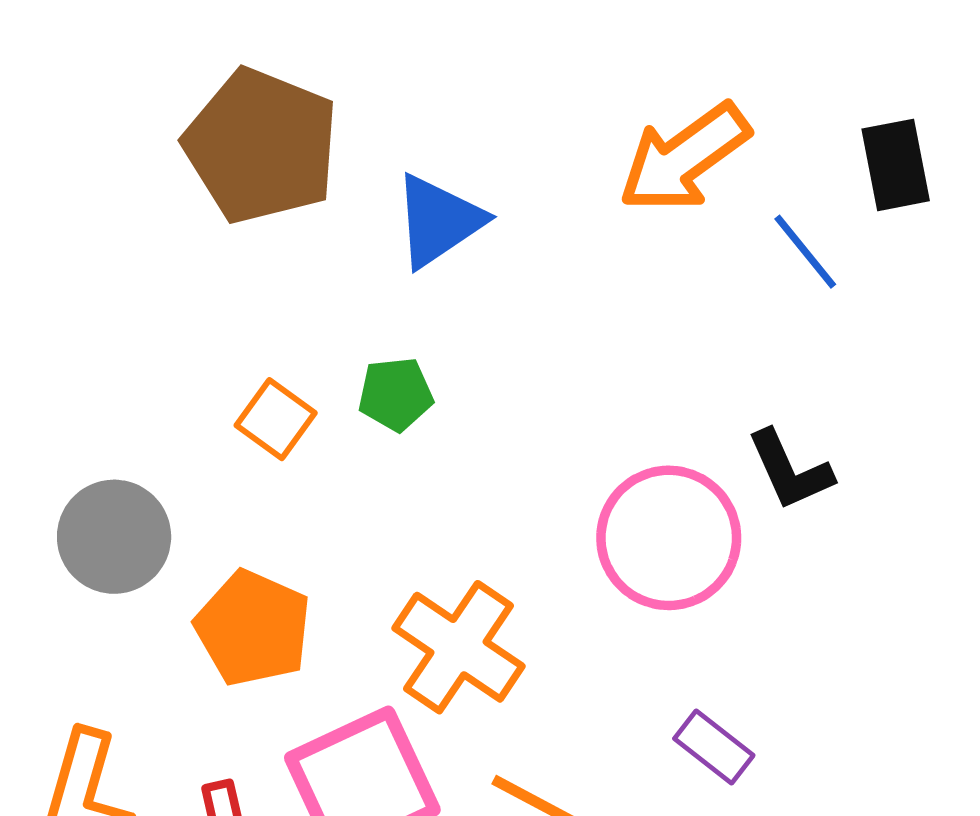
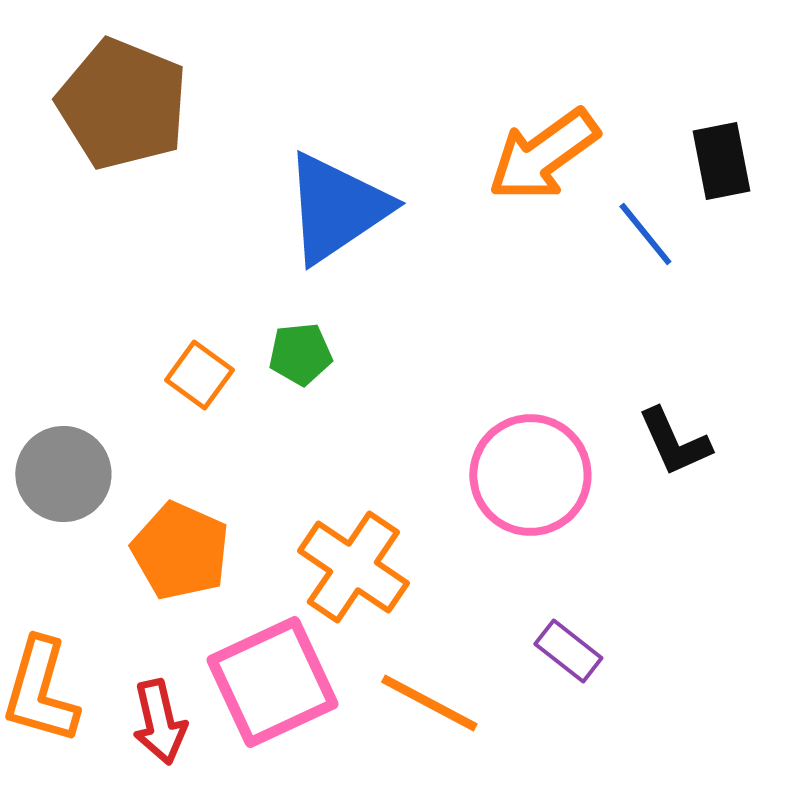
brown pentagon: (261, 146) -> (122, 104), moved
blue triangle: (438, 221) -> (336, 208), size x1.4
black L-shape: (790, 470) -> (674, 442), moved

